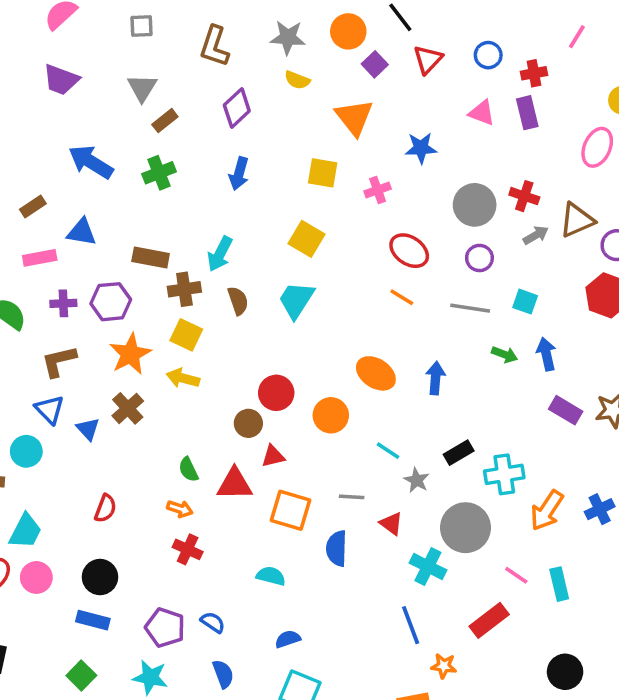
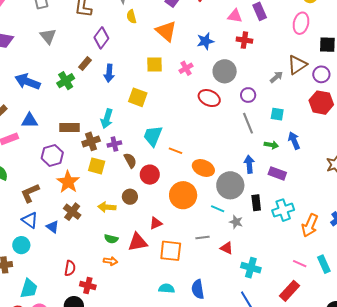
yellow semicircle: (297, 80) -> (131, 17), turned 64
brown rectangle: (165, 121) -> (85, 64), moved
red cross: (524, 196) -> (244, 40), moved
gray circle: (475, 205) -> (225, 71), moved
yellow square: (307, 239) -> (138, 97), moved
orange line: (402, 297) -> (175, 151), moved
brown semicircle: (238, 301) -> (130, 160), moved
purple cross: (63, 303) -> (114, 144), moved
gray line: (470, 308) -> (248, 123), turned 70
yellow arrow: (183, 378) -> (107, 207), moved
blue arrow: (435, 378) -> (249, 164), moved
red circle: (276, 393) -> (150, 175), moved
purple rectangle: (566, 410) -> (277, 173), moved
orange circle: (331, 415) -> (183, 195), size x1.4
brown circle: (248, 423) -> (130, 197), moved
black rectangle: (459, 453) -> (256, 203), turned -56
green semicircle: (188, 469) -> (111, 239), turned -40
gray circle: (466, 528) -> (230, 185), moved
blue semicircle: (337, 548) -> (198, 289), moved
red cross: (188, 549) -> (88, 285), moved

